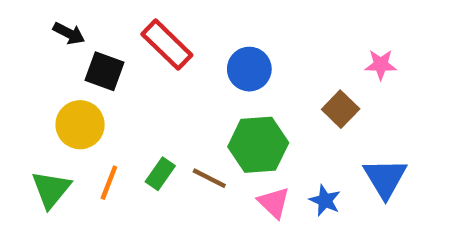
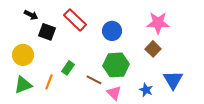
pink star: (381, 65) -> (158, 23), moved, size x1.6
yellow circle: (80, 125) -> (23, 55), moved
green rectangle: (160, 174) -> (68, 68), moved
green triangle: (51, 189) -> (23, 85), turned 30
pink triangle: (274, 203) -> (114, 93), moved

